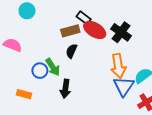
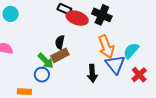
brown rectangle: (70, 31) -> (60, 55), moved
blue circle: (40, 71) -> (42, 75), moved
black arrow: (65, 89) -> (92, 73), moved

